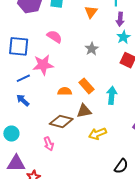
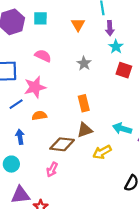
orange rectangle: (86, 86) -> (84, 103), turned 35
orange semicircle: (65, 91) -> (39, 116), moved
cyan arrow: (112, 95) -> (122, 129), moved, turned -72
blue arrow: (23, 100) -> (20, 137), moved, turned 48
pink arrow: (49, 144) -> (52, 170), turned 56

